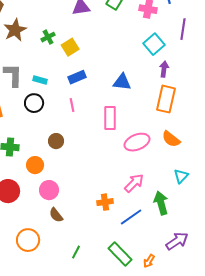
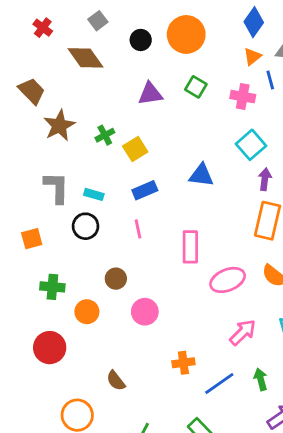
blue triangle: (122, 82) -> (201, 175), moved
pink arrow: (134, 183) -> (243, 332), moved
pink circle: (49, 190) -> (145, 312), moved
green arrow: (161, 203) -> (261, 379), moved, size x0.7

